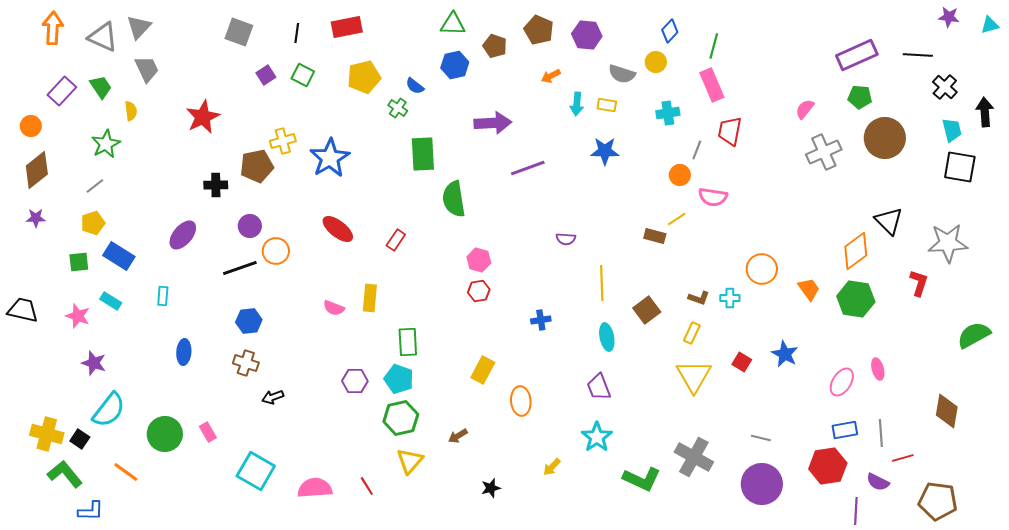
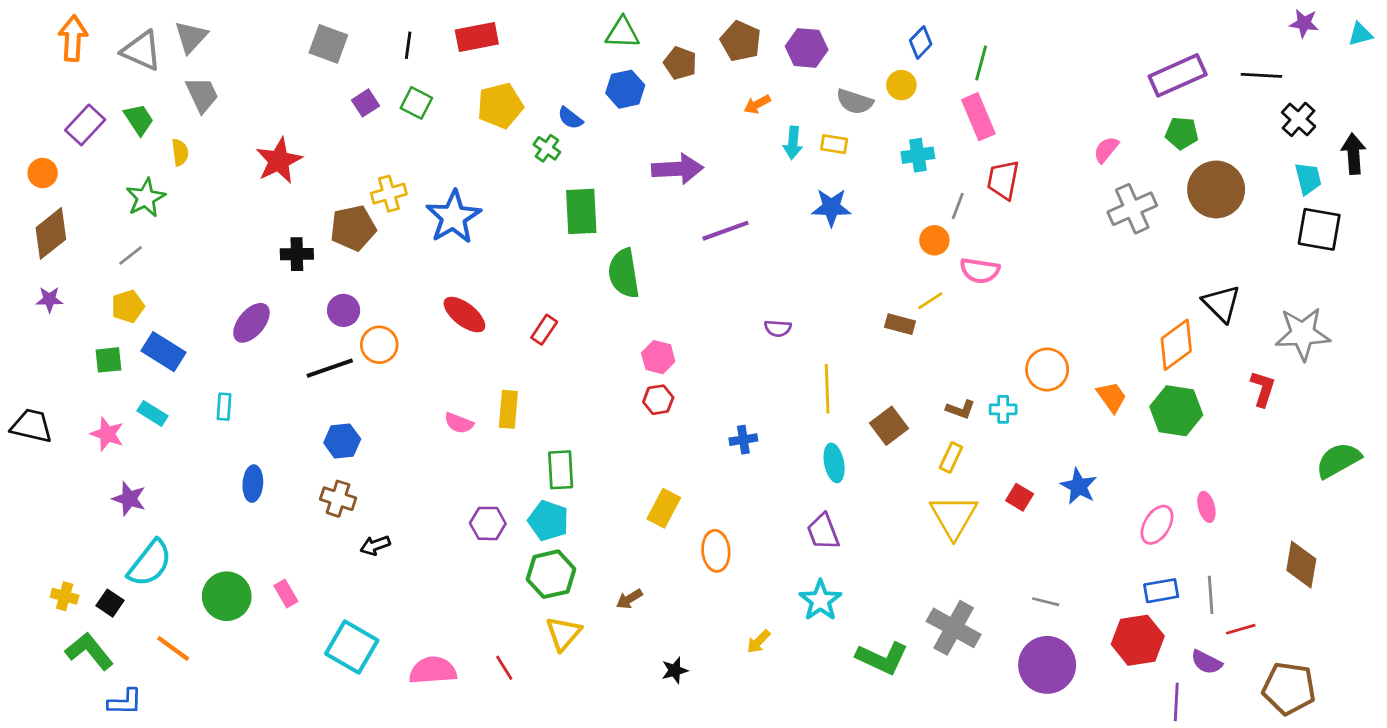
yellow cross: (47, 434) -> (65, 596), size x0.6

